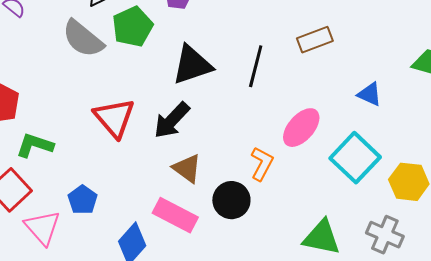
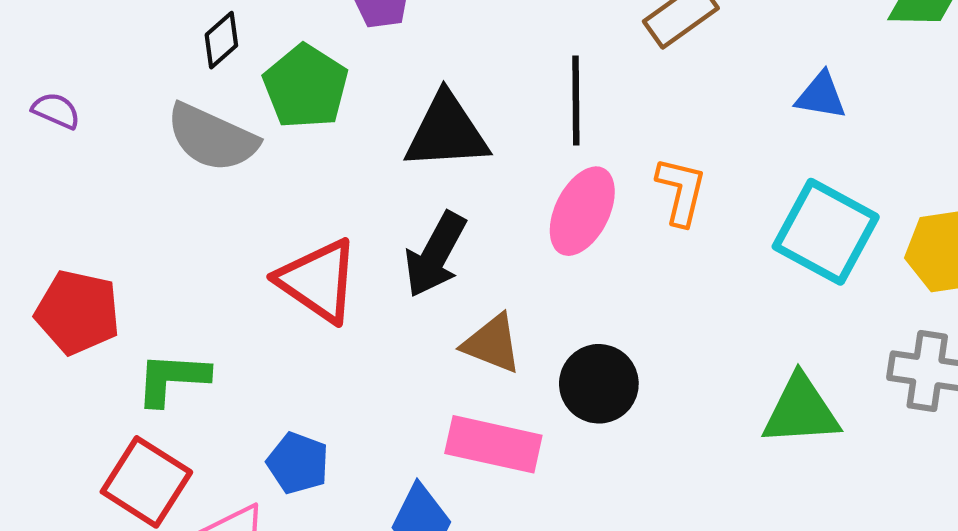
black triangle: (192, 65) -> (447, 132), turned 30
pink ellipse: (301, 128) -> (582, 211), moved
orange L-shape: (262, 164) -> (681, 191), moved

